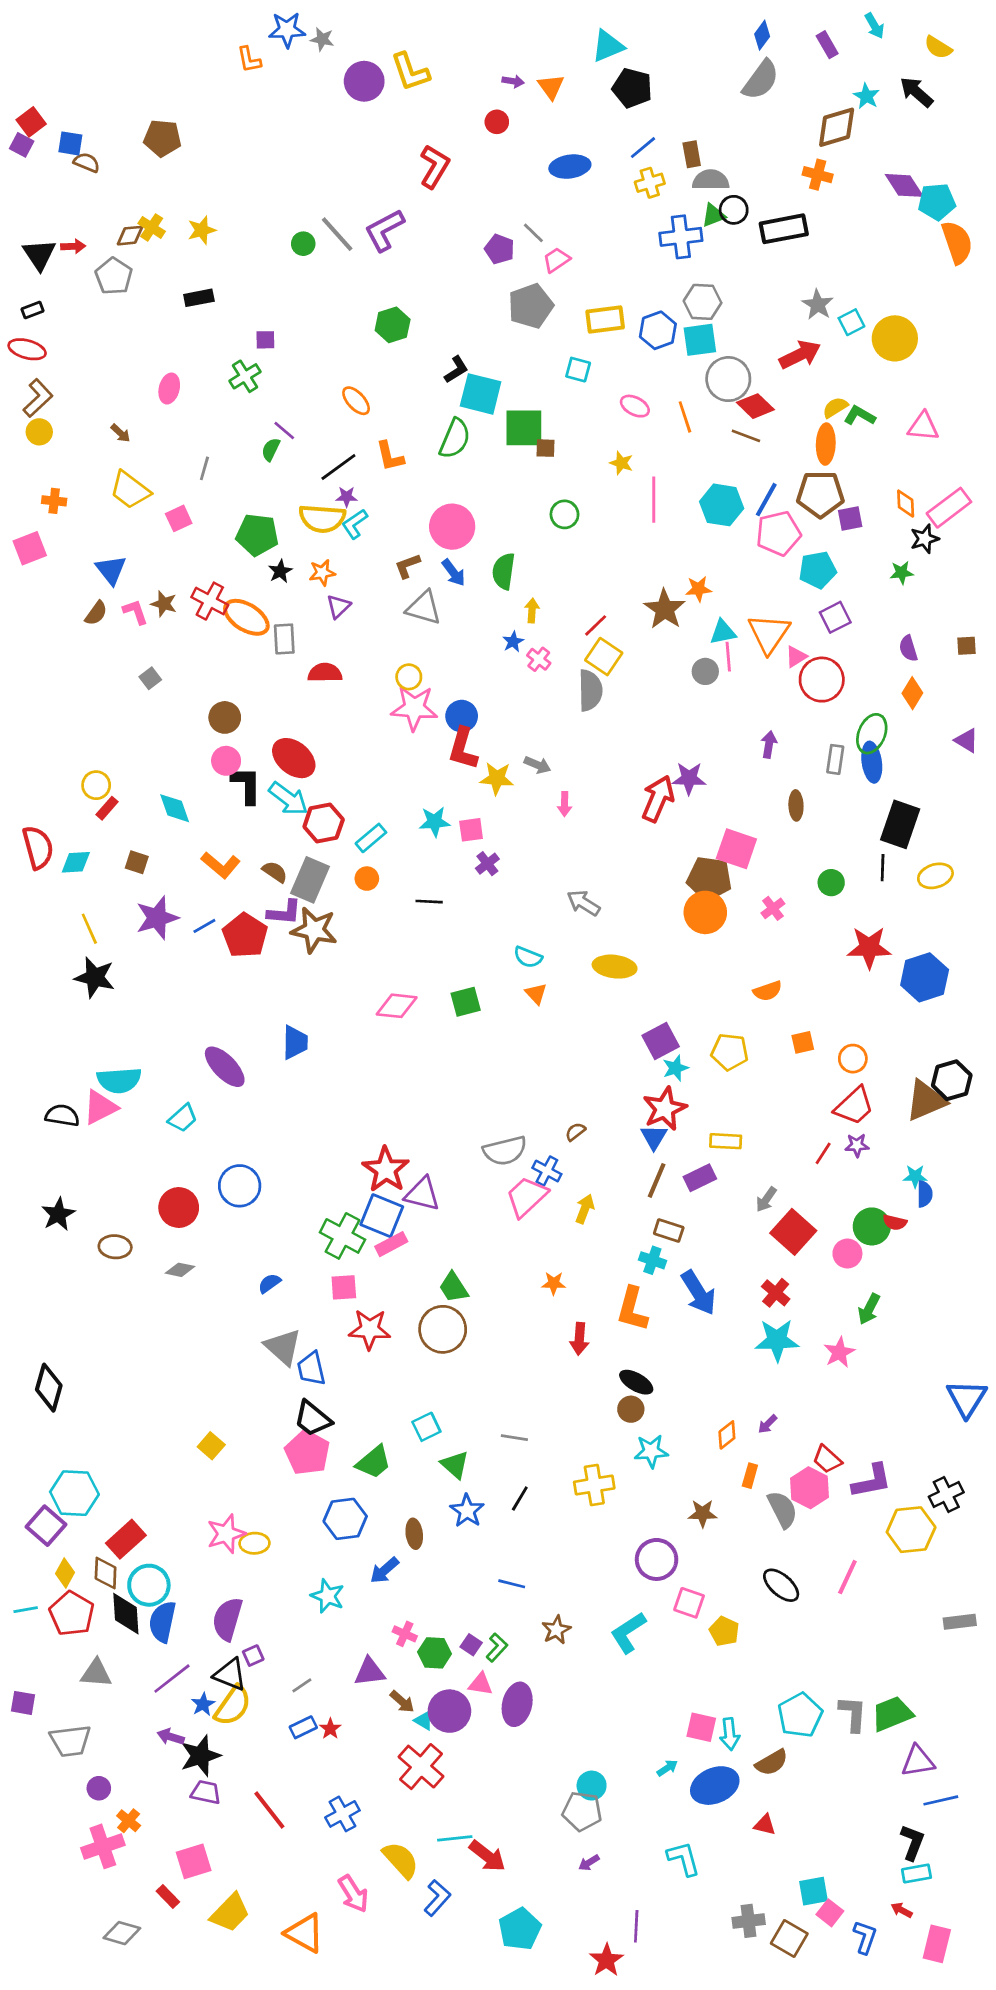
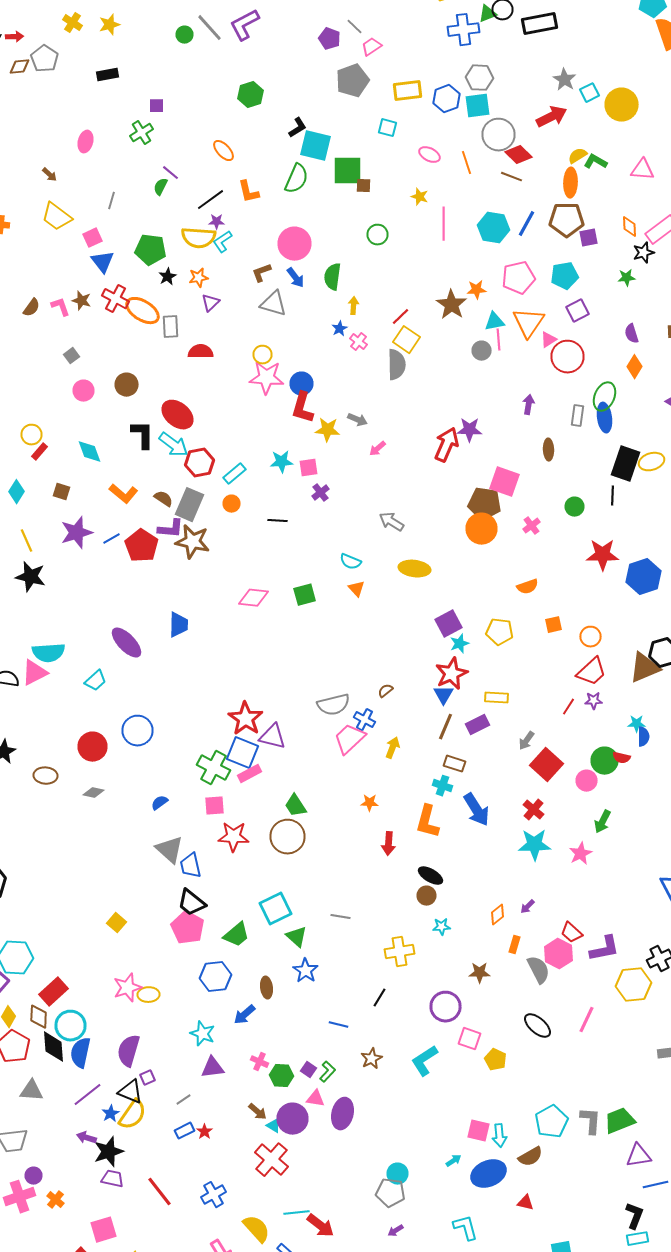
brown diamond: (130, 236) -> (20, 67), moved
pink pentagon: (778, 533) -> (518, 278), moved
blue triangle: (111, 570) -> (102, 262), moved
pink circle: (226, 761) -> (84, 391), moved
pink arrow: (564, 804) -> (378, 449), turned 48
cyan diamond: (76, 862) -> (16, 492), turned -55
yellow ellipse: (935, 876) -> (652, 462), moved
cyan square: (426, 1427) -> (276, 909), size x1.5
cyan star: (651, 1451) -> (442, 927), size x0.7
black line: (520, 1499) -> (380, 998), moved
purple triangle: (370, 1672) -> (212, 1068), moved
pink cross: (103, 1846) -> (20, 1197), moved

